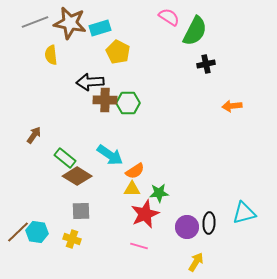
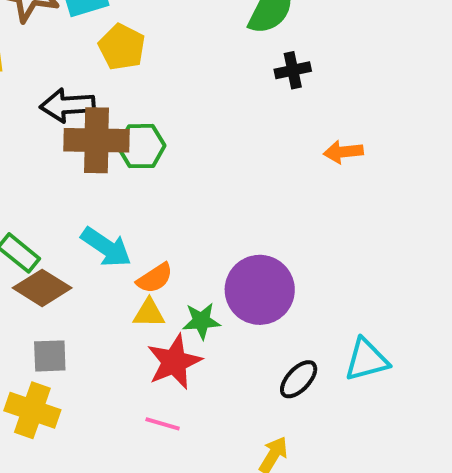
brown cross: (105, 100) -> (96, 140), size x1.4
black ellipse: (209, 223) -> (299, 379), turned 40
purple circle: (187, 227) -> (260, 290), moved, size x1.5
yellow cross: (72, 239) -> (32, 410), size x1.5

